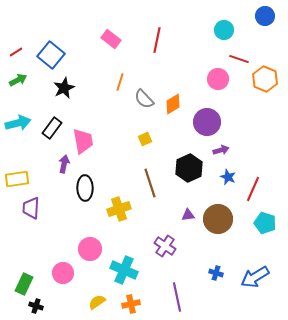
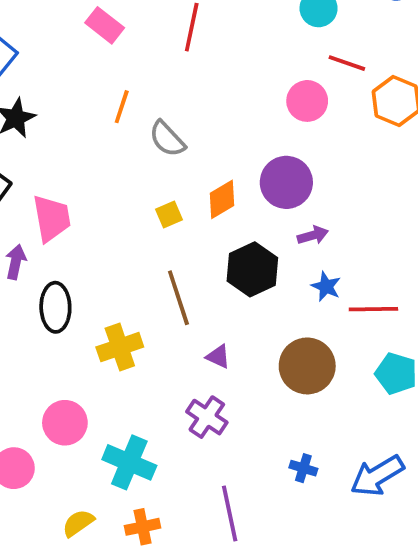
orange diamond: (173, 104) -> (222, 199), moved
red line: (253, 189) -> (373, 309), turned 65
purple triangle: (188, 215) -> (218, 356), moved, turned 32

